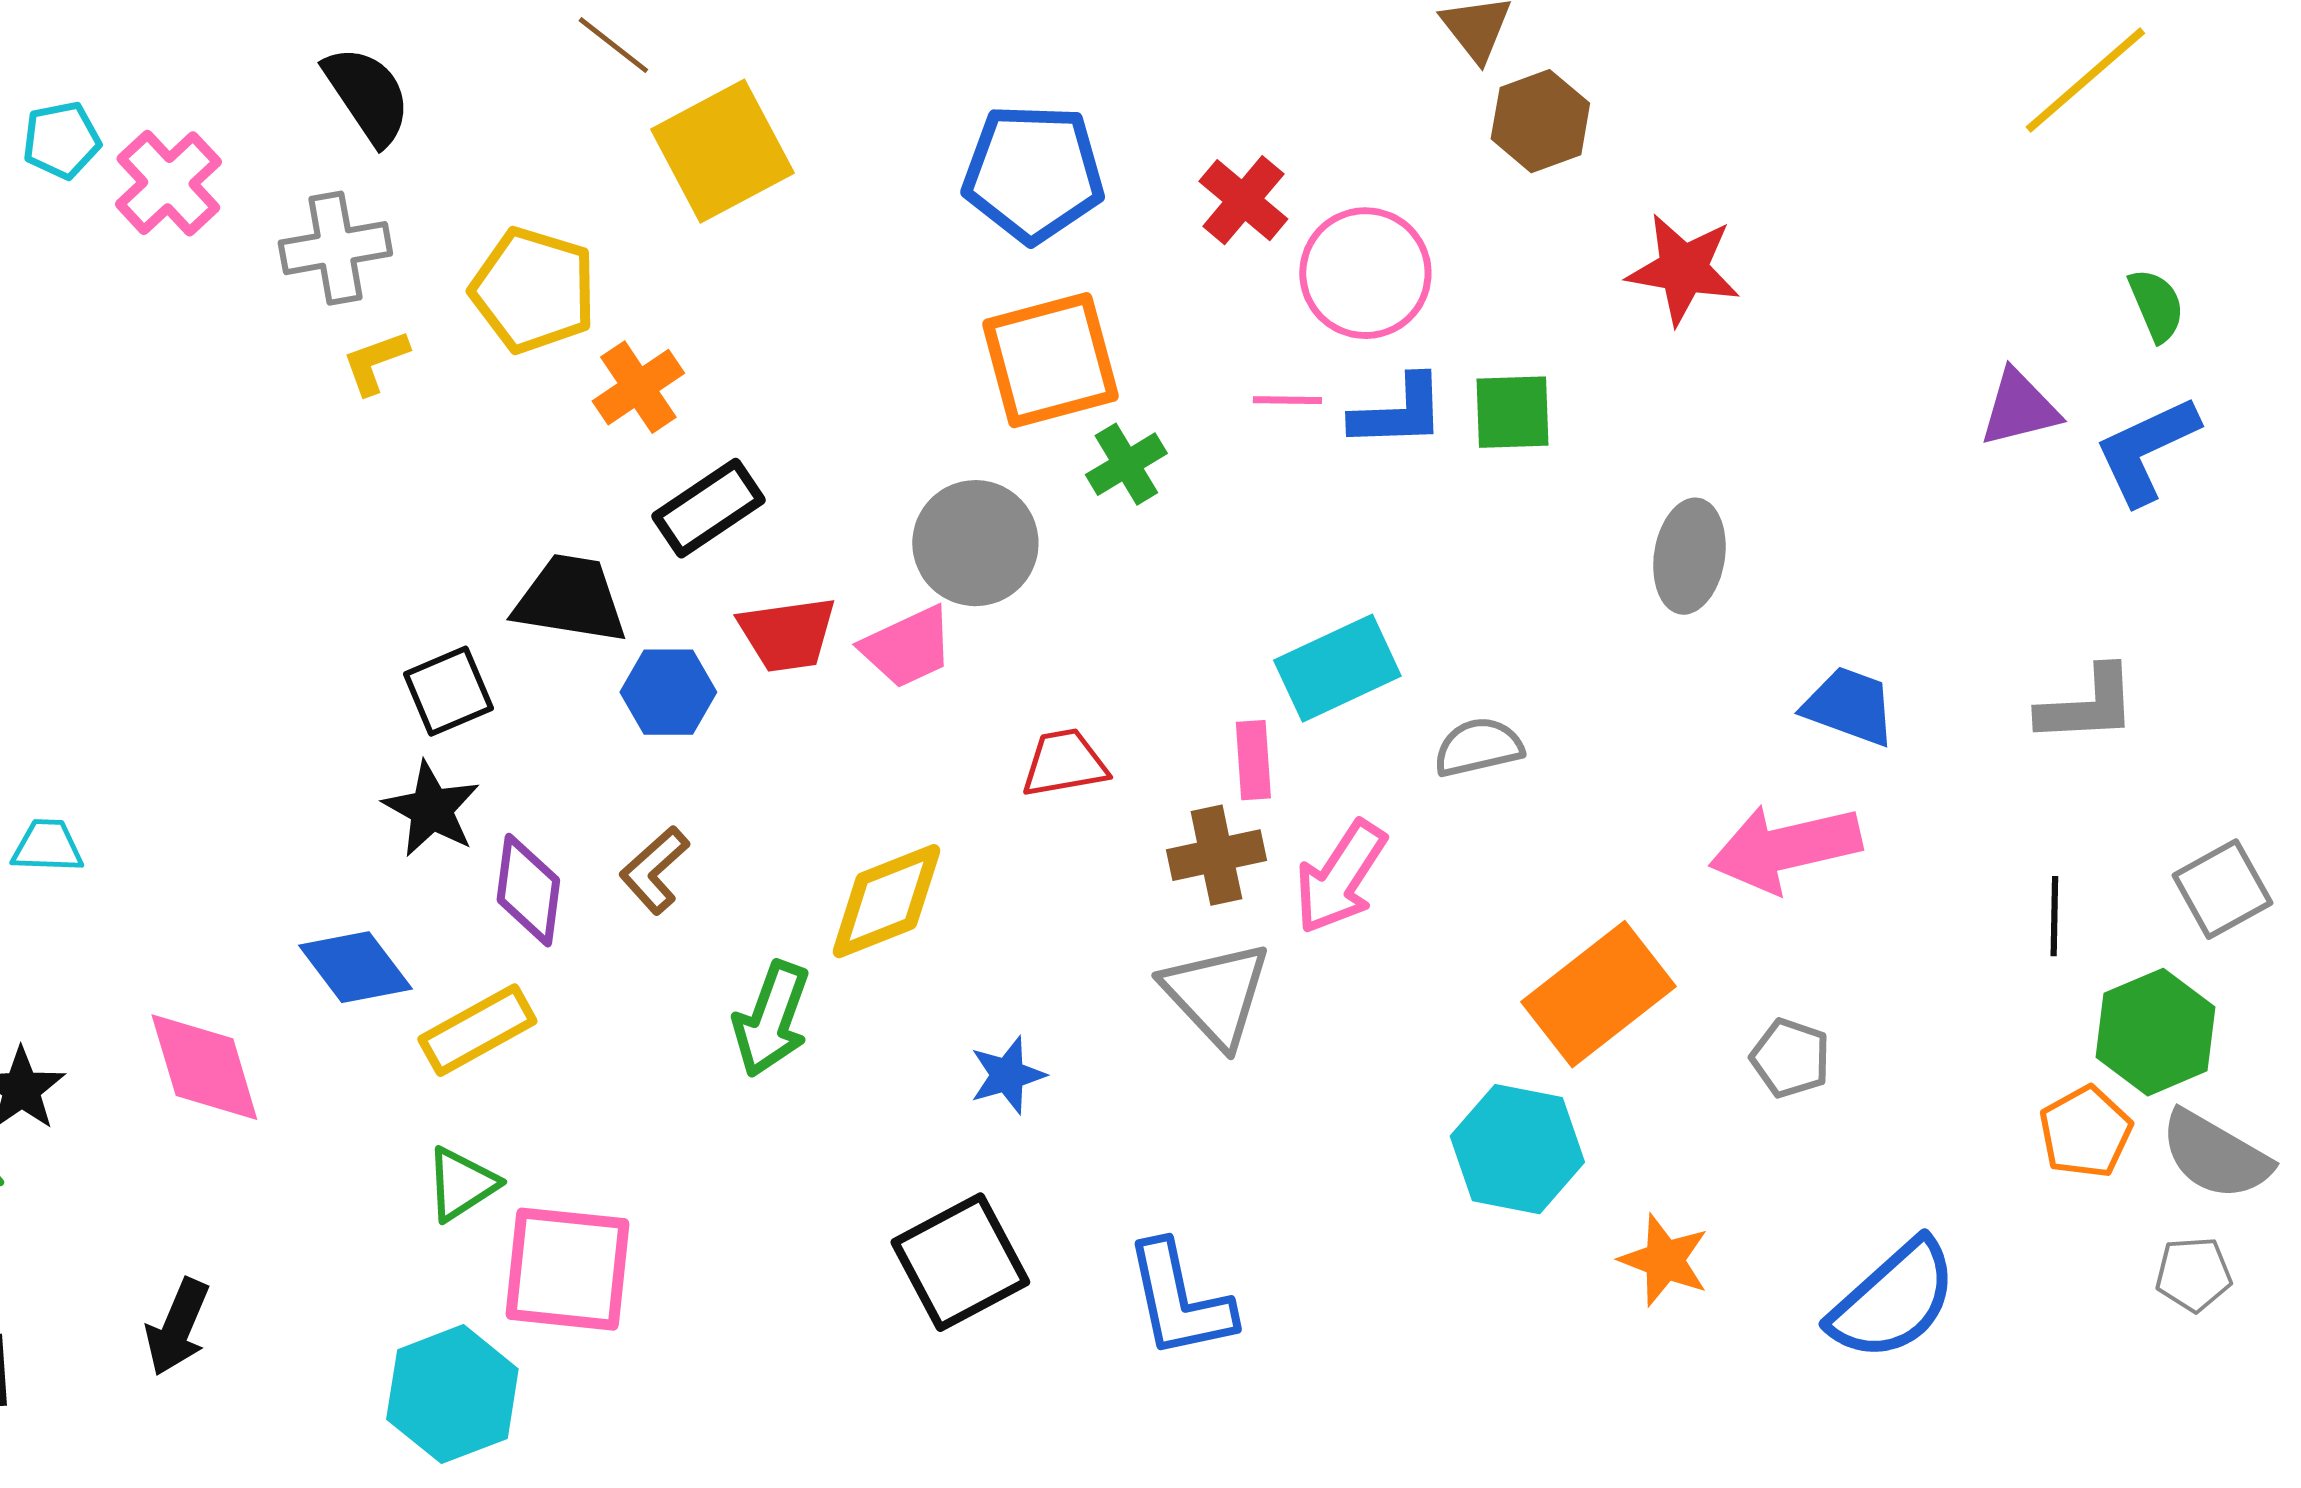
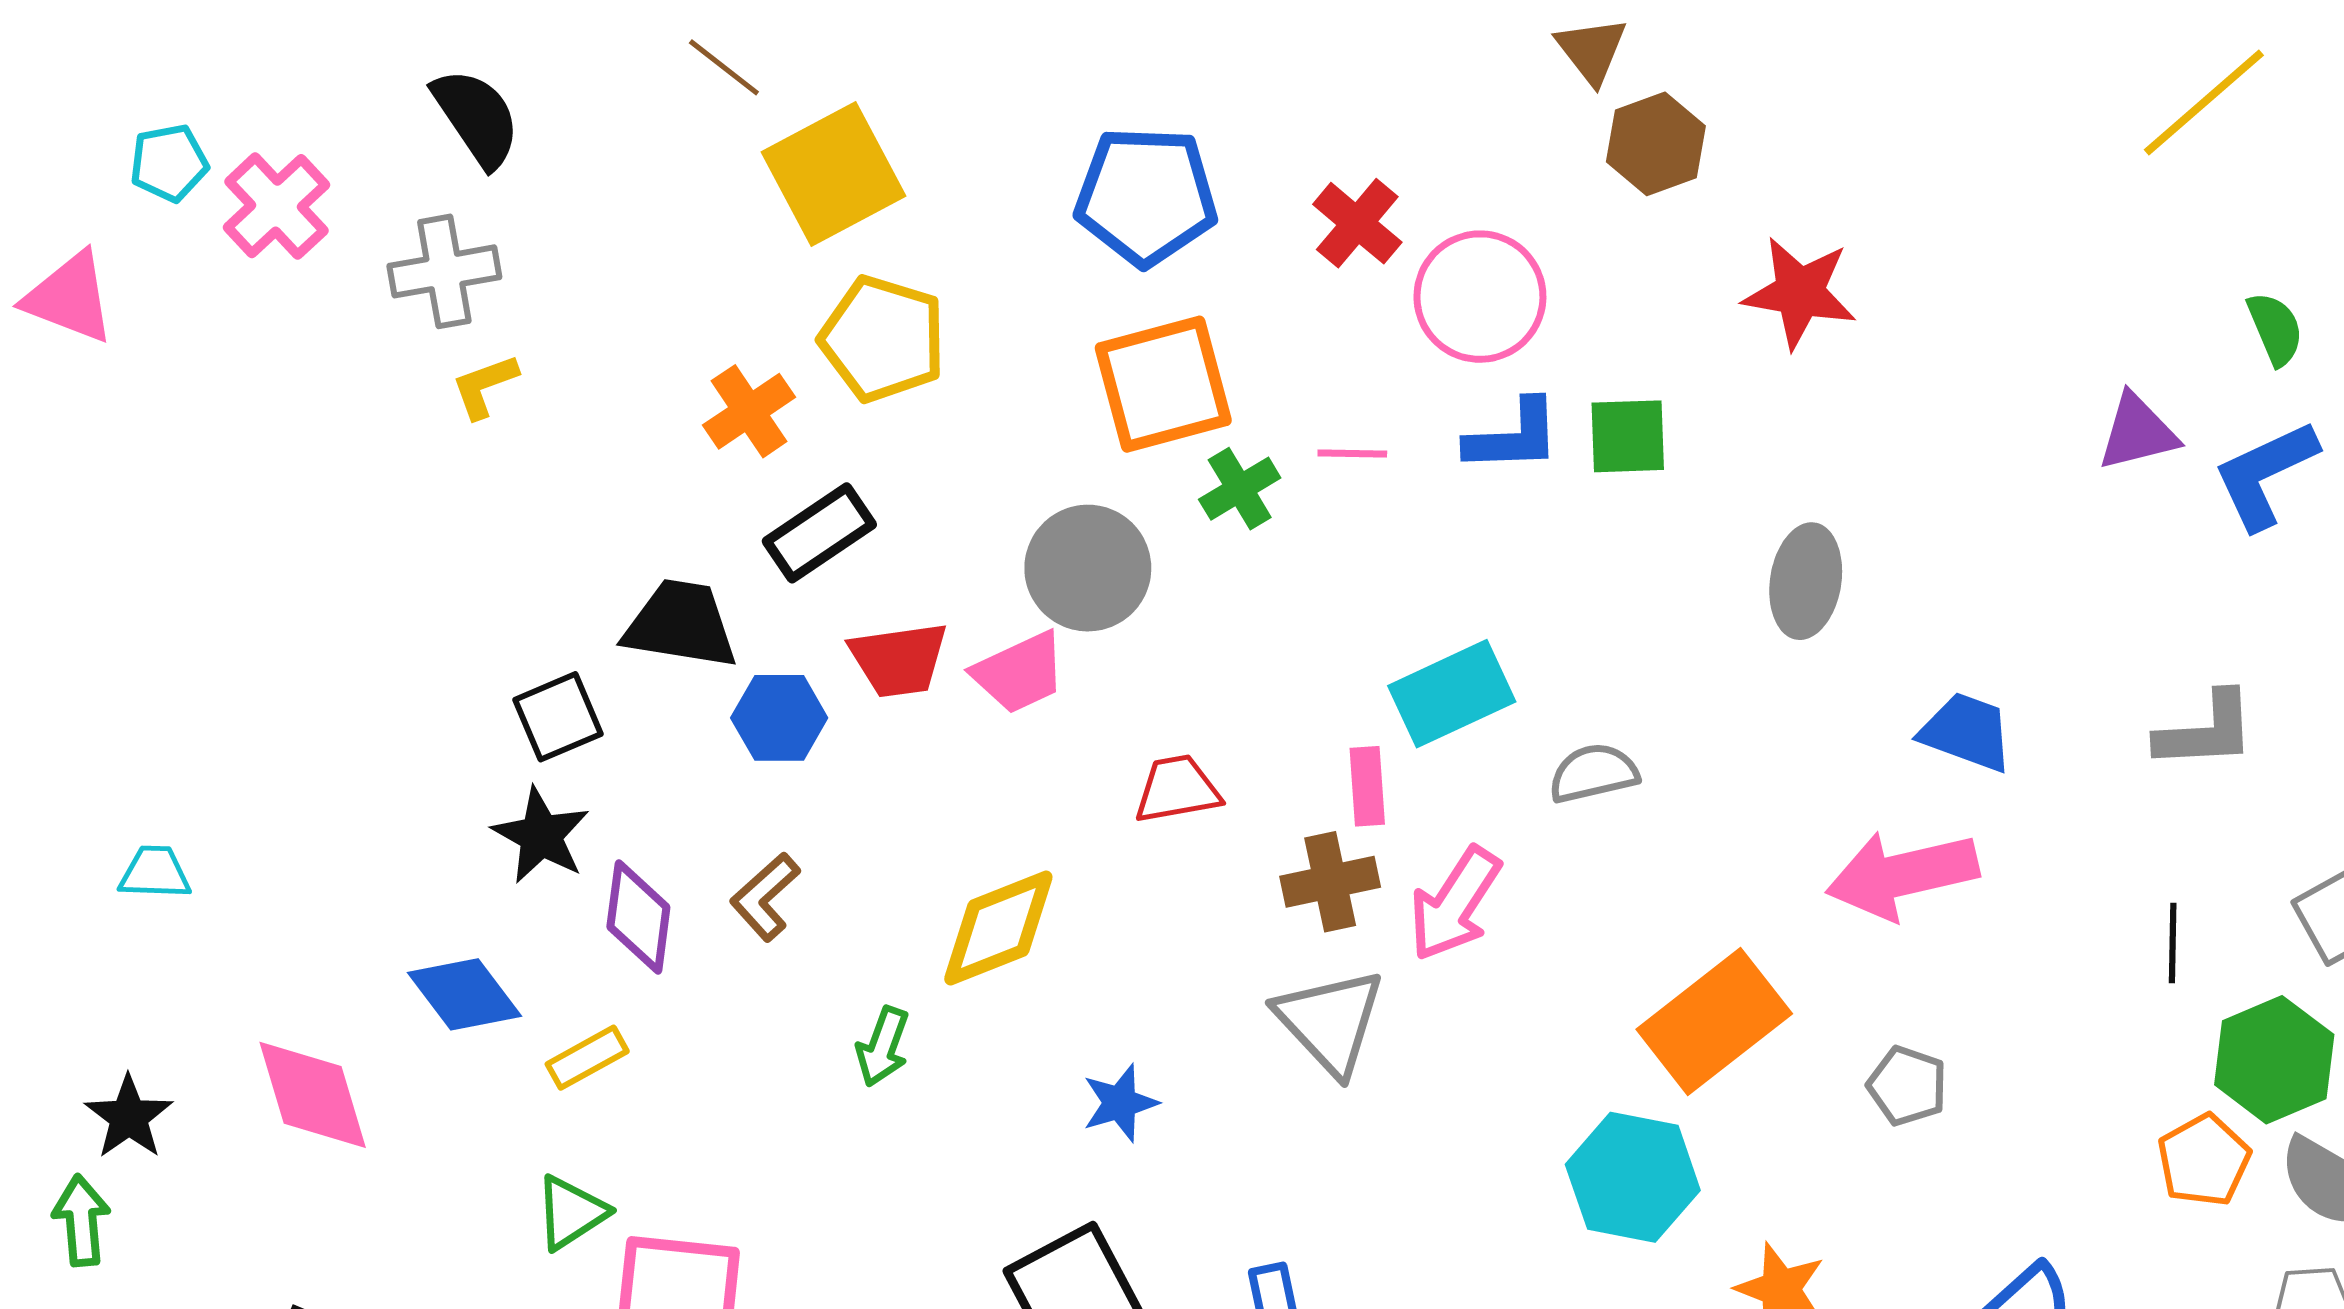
yellow pentagon: (533, 290) -> (883, 339), moved
pink line: (1287, 400) -> (1352, 453), moved
green arrow: (771, 1019) -> (883, 1047), size x0.7
yellow rectangle: (477, 1030) -> (587, 1058), size x0.7

